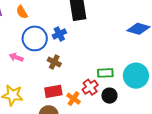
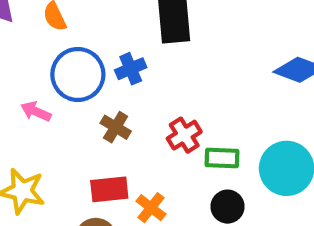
red cross: (90, 87) -> (184, 135), moved

